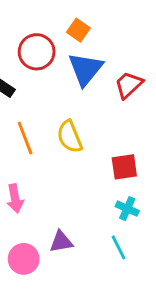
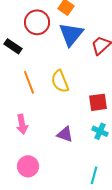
purple triangle: (61, 242) -> (65, 134), moved, turned 30
cyan line: (119, 247) -> (94, 175), moved, turned 42

